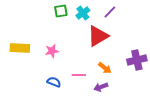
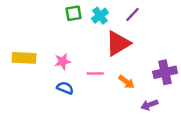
pink line: (79, 75) -> (95, 73), moved
blue semicircle: (54, 82) -> (65, 88), moved
purple arrow: (101, 87) -> (149, 105), moved

